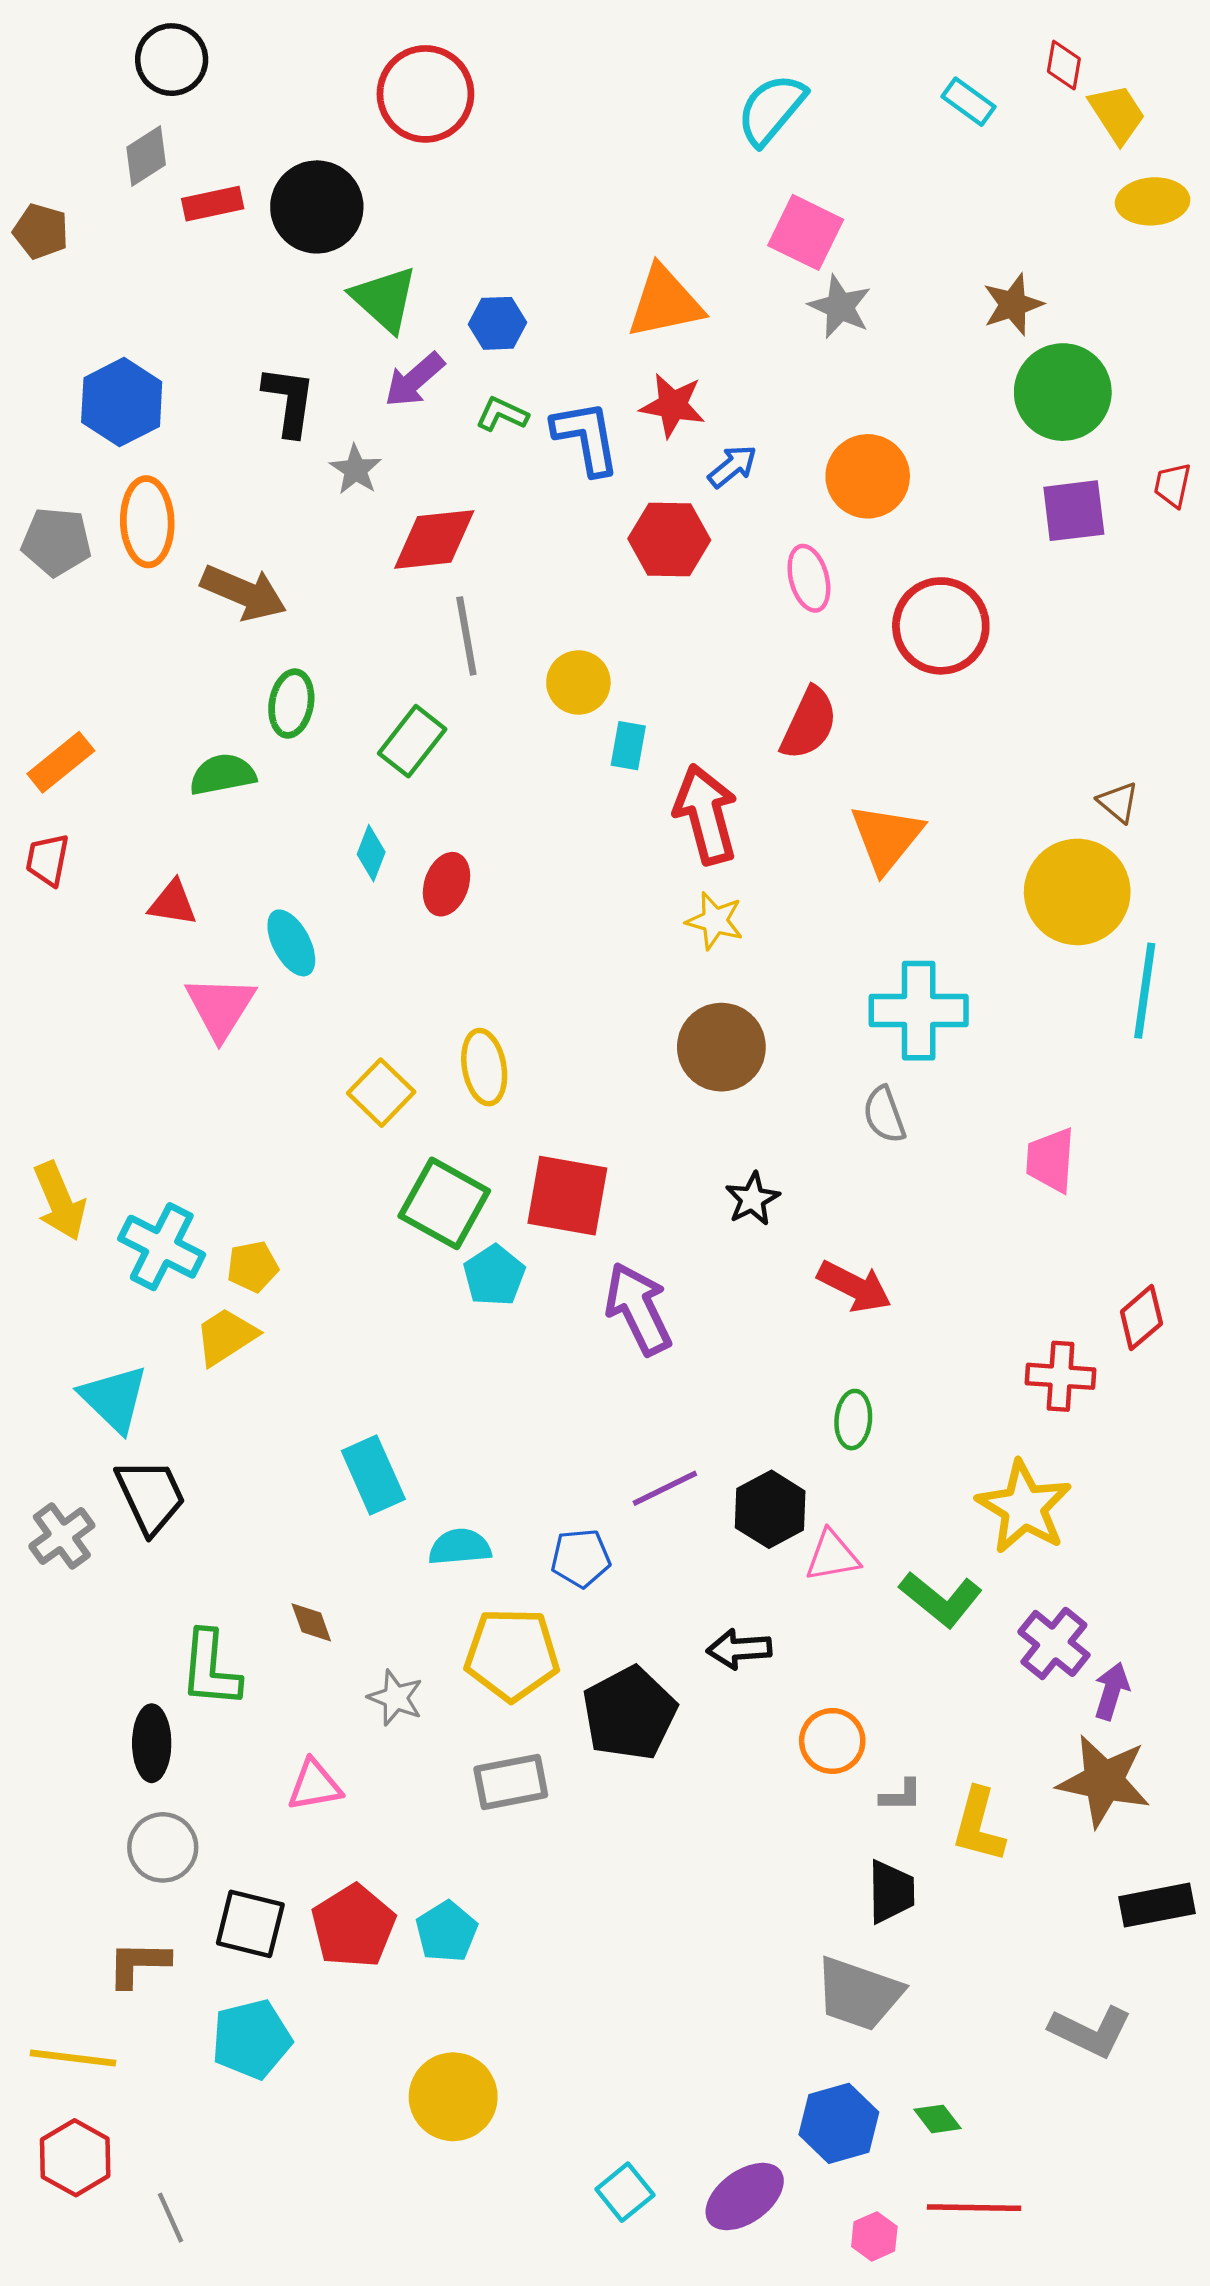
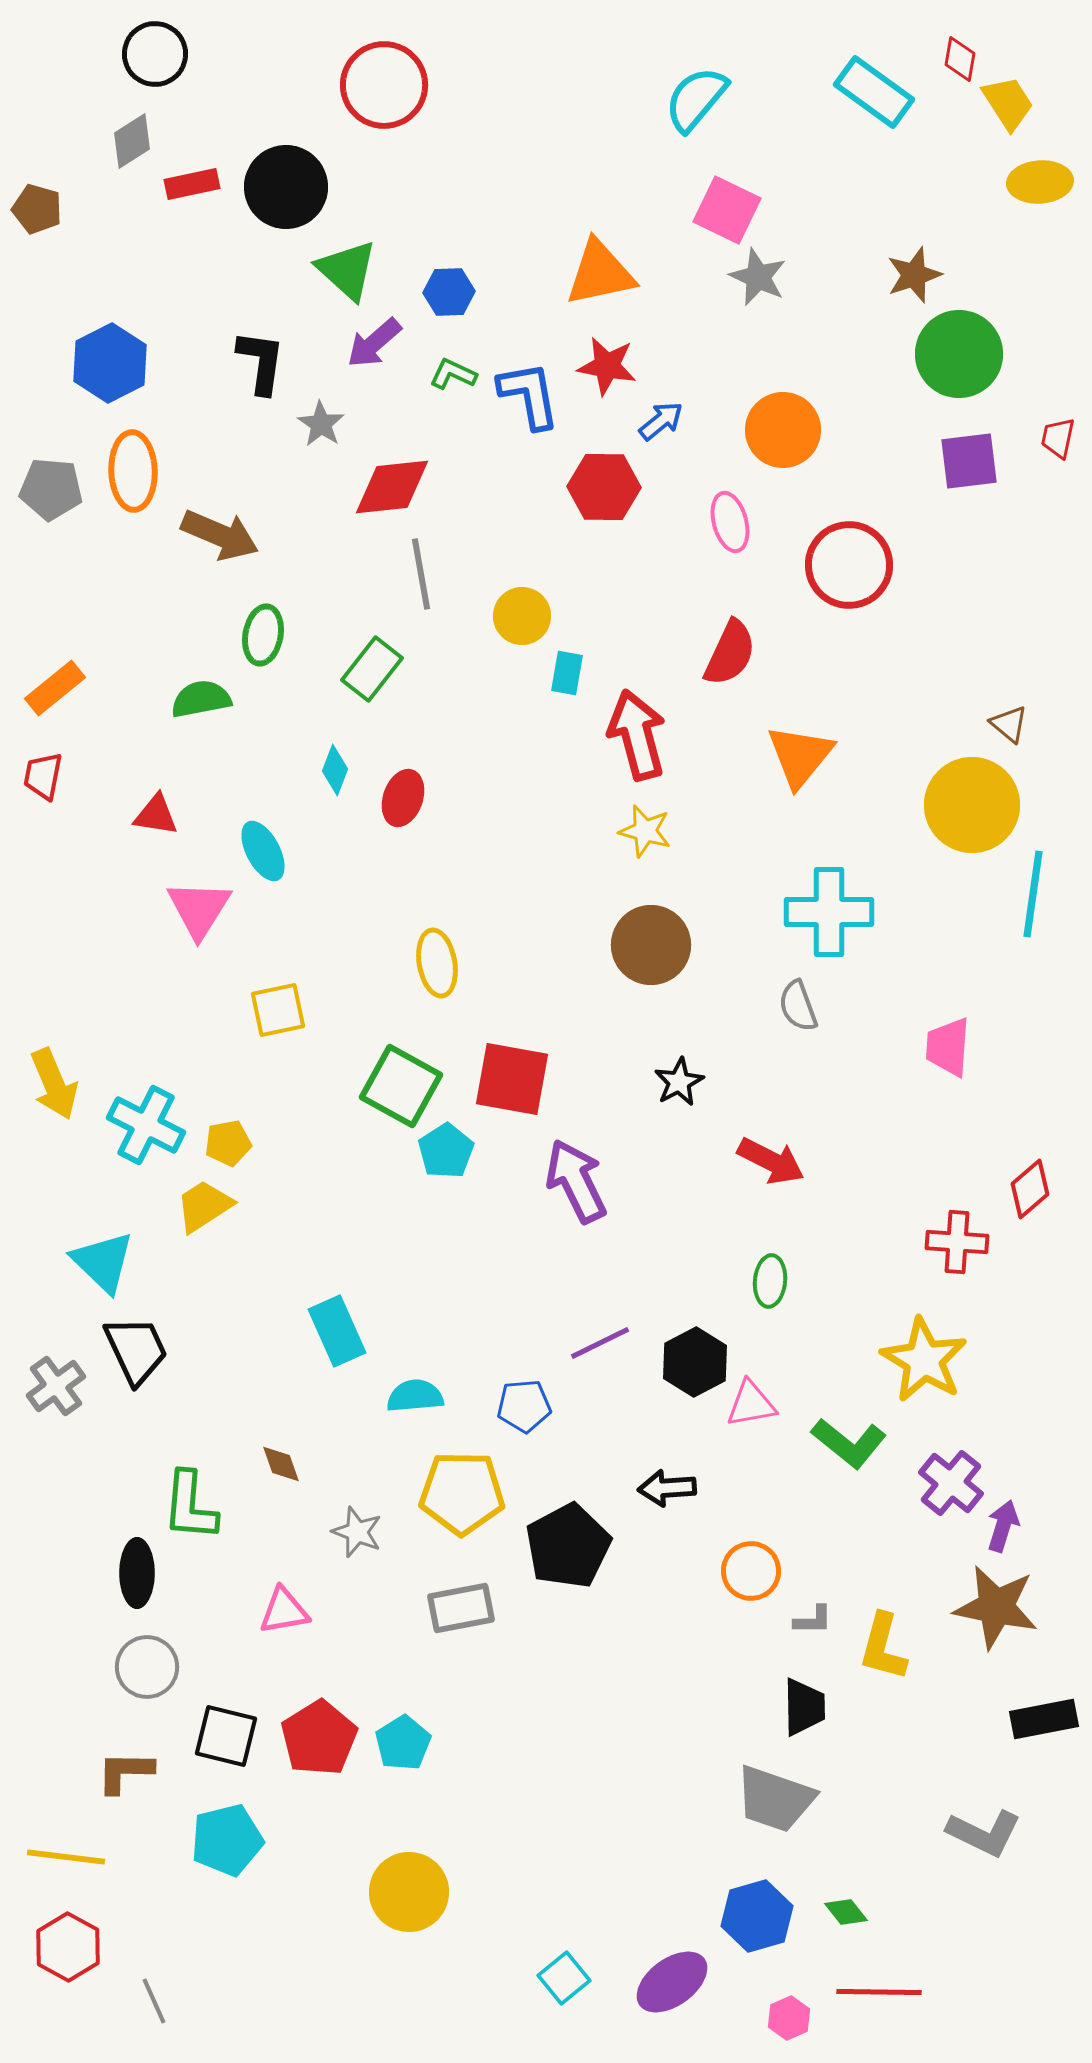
cyan rectangle: (969, 102) -> (874, 92), size x1.6
yellow square: (381, 1093) -> (278, 1010), moved, turned 34

